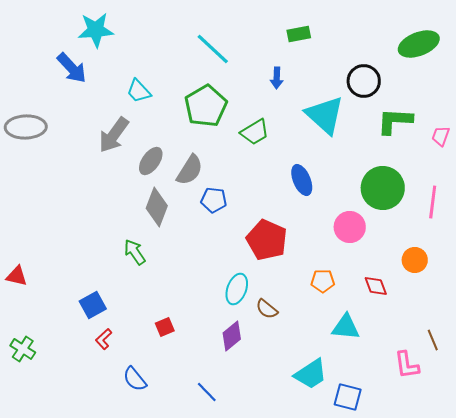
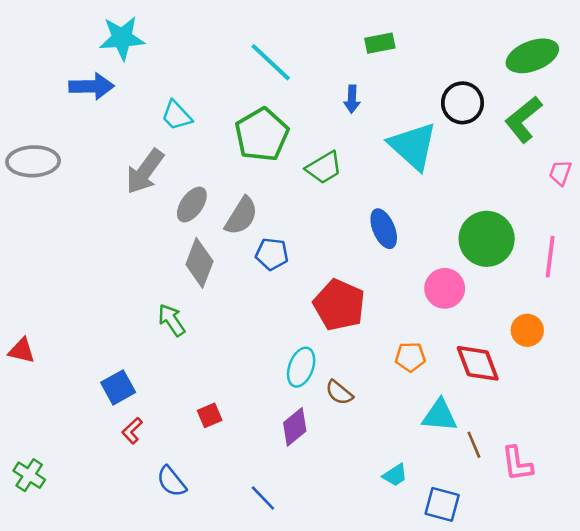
blue arrow: (72, 68) -> (91, 86), turned -48
green L-shape: (395, 121) -> (523, 119), moved, turned -42
red diamond: (376, 286) -> (478, 363), size x1.5
brown line: (433, 340) -> (474, 445), moved
green cross: (23, 349) -> (29, 475), moved
cyan trapezoid: (311, 374) -> (395, 475), size x0.6

